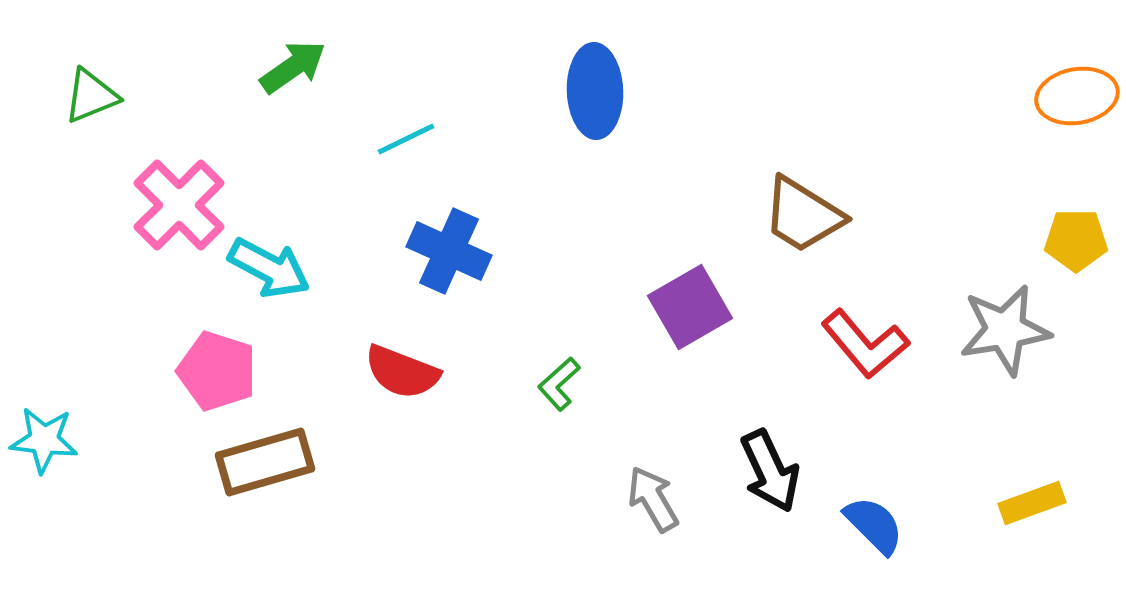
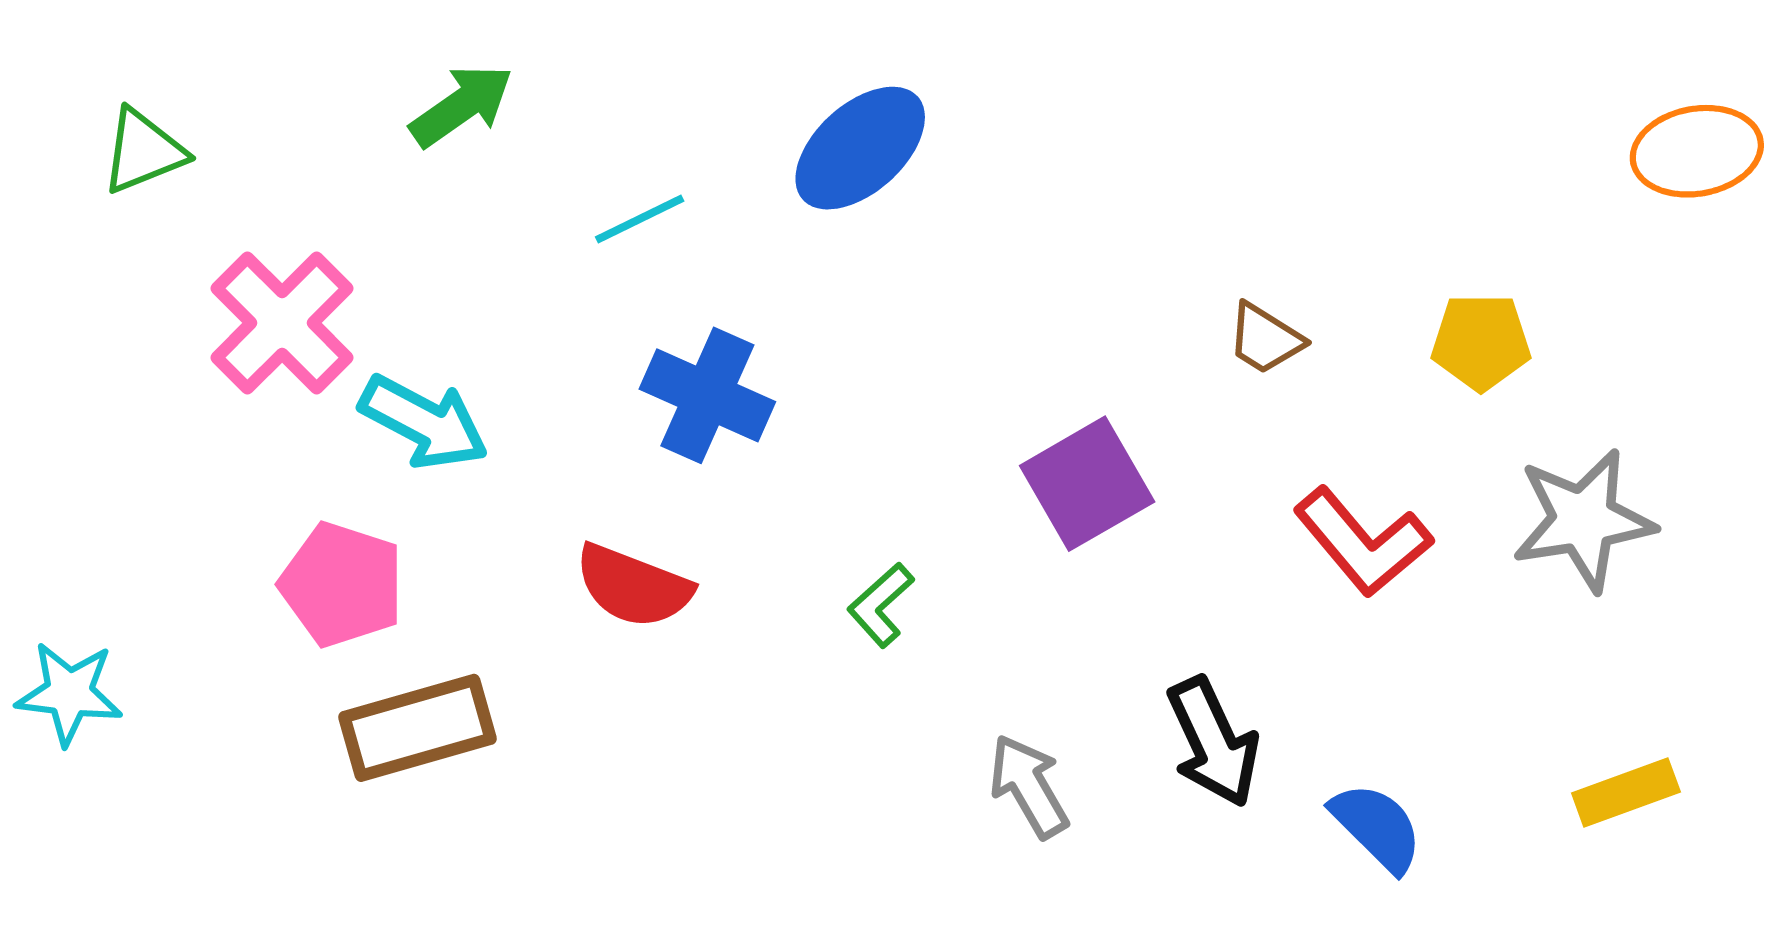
blue ellipse: (595, 91) -> (860, 148), moved, turned 50
brown trapezoid: (803, 215) -> (1265, 339), size x0.6
yellow pentagon: (1076, 240) -> (1481, 342), moved

